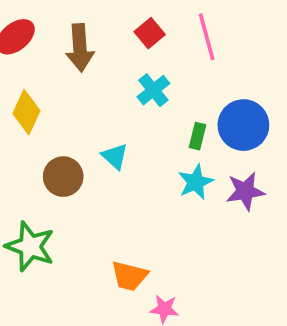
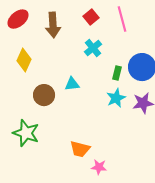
cyan triangle: (115, 156) -> (72, 84), turned -49

